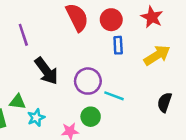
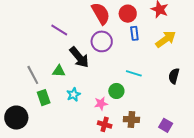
purple line: (23, 35) -> (59, 30), turned -36
purple circle: (88, 81) -> (102, 41), moved
green triangle: (18, 102) -> (59, 71), moved

